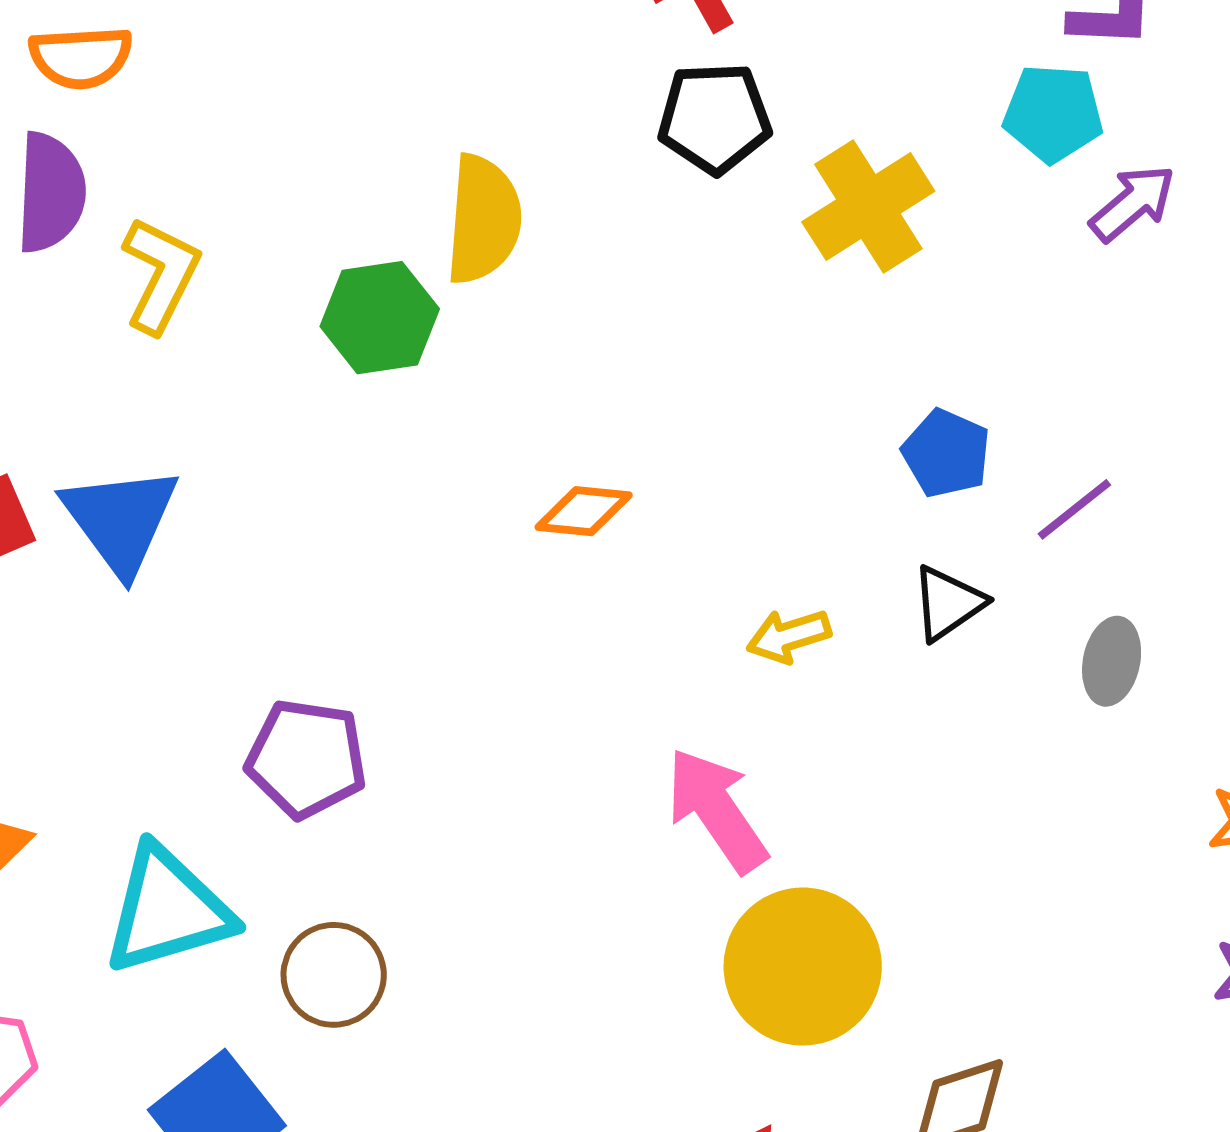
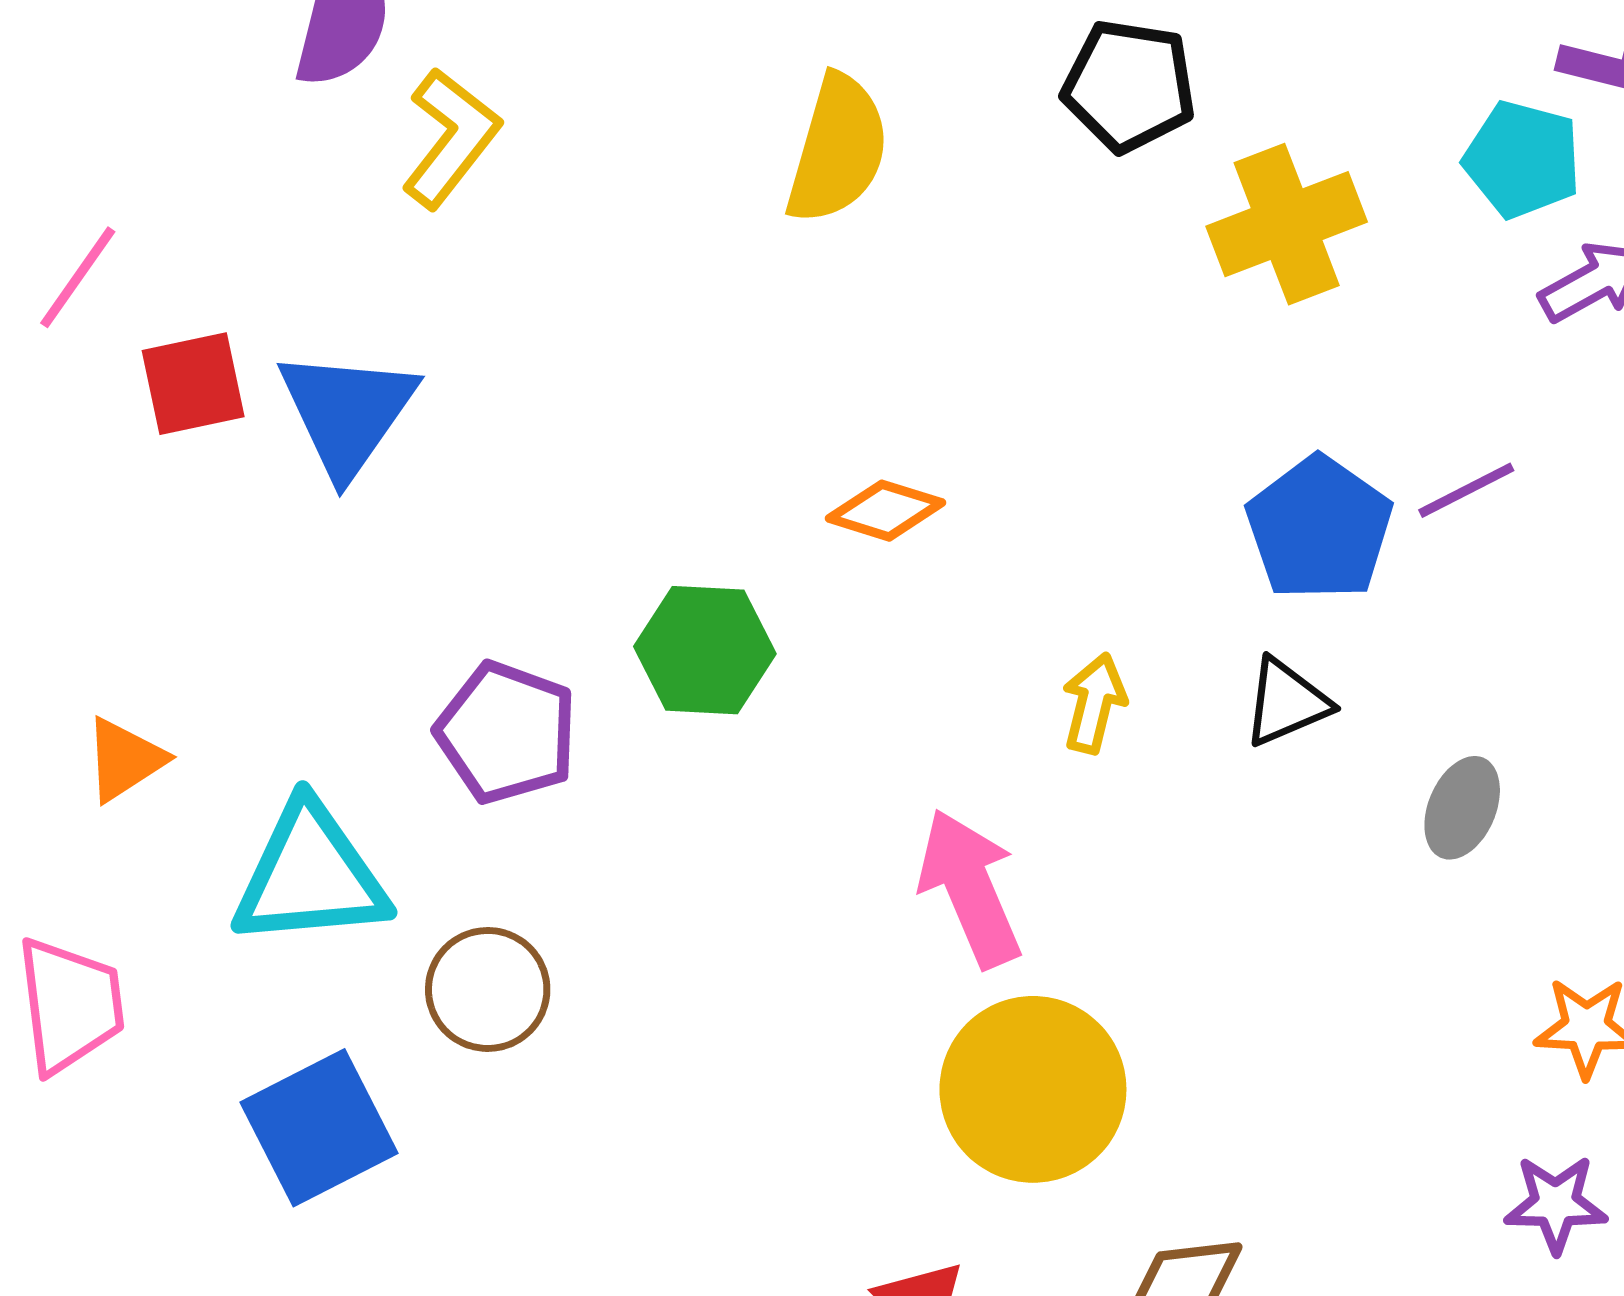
green hexagon: (380, 318) -> (705, 650), moved
blue pentagon: (946, 453) -> (1319, 528), size x1.4
purple line: (1074, 509) -> (1466, 490), moved
yellow arrow: (789, 636) -> (1094, 703), turned 110

